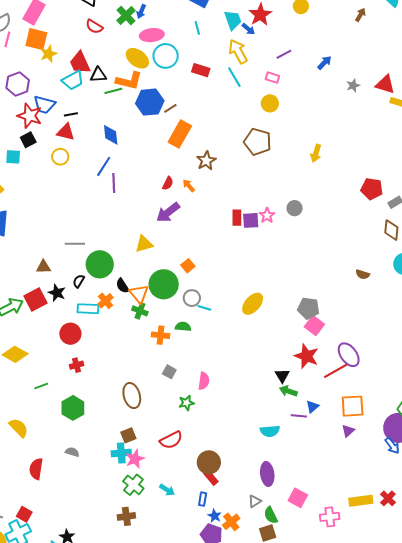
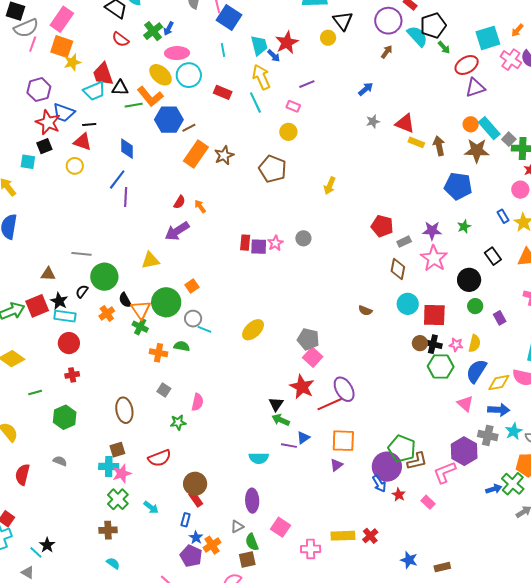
blue arrow: (324, 63) -> (366, 89), moved
orange L-shape: (129, 81) -> (150, 96), turned 32
brown star: (206, 161) -> (224, 155), moved
cyan rectangle: (88, 309) -> (65, 316), moved

